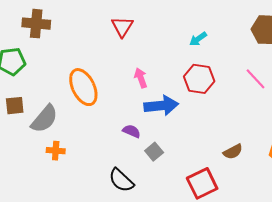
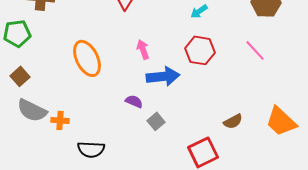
brown square: (15, 106) -> (20, 76), turned -36
gray semicircle: (44, 119) -> (32, 110), moved, turned 76
black semicircle: (121, 180) -> (91, 149), moved, turned -40

